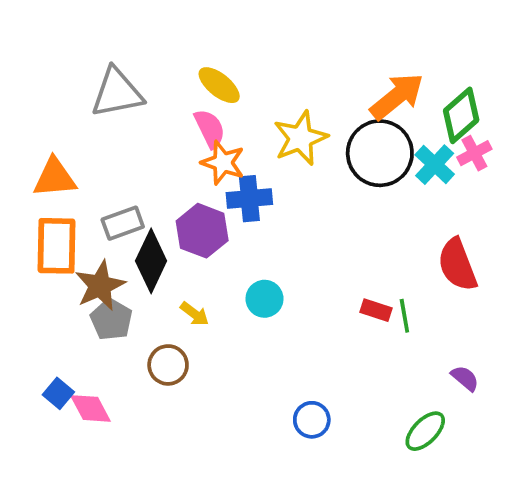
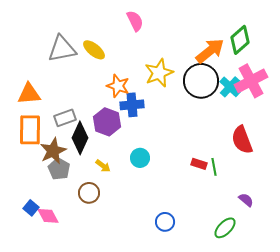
yellow ellipse: (219, 85) -> (94, 50), moved
green diamond: (461, 115) -> (240, 40), moved
pink semicircle: (210, 129) -> (135, 21), moved
pink cross: (474, 153) -> (251, 81), size x1.8

